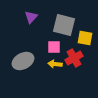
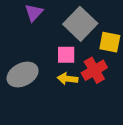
gray square: (64, 25) -> (80, 24), turned 30

